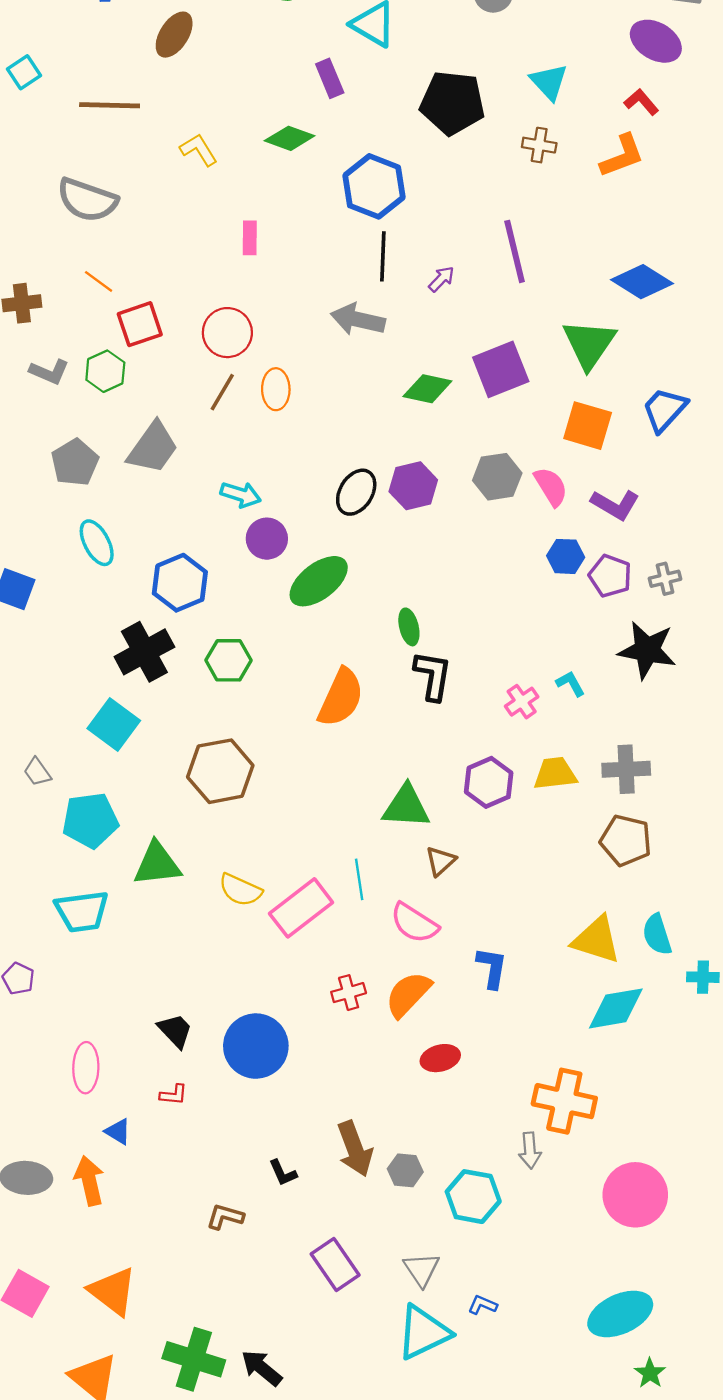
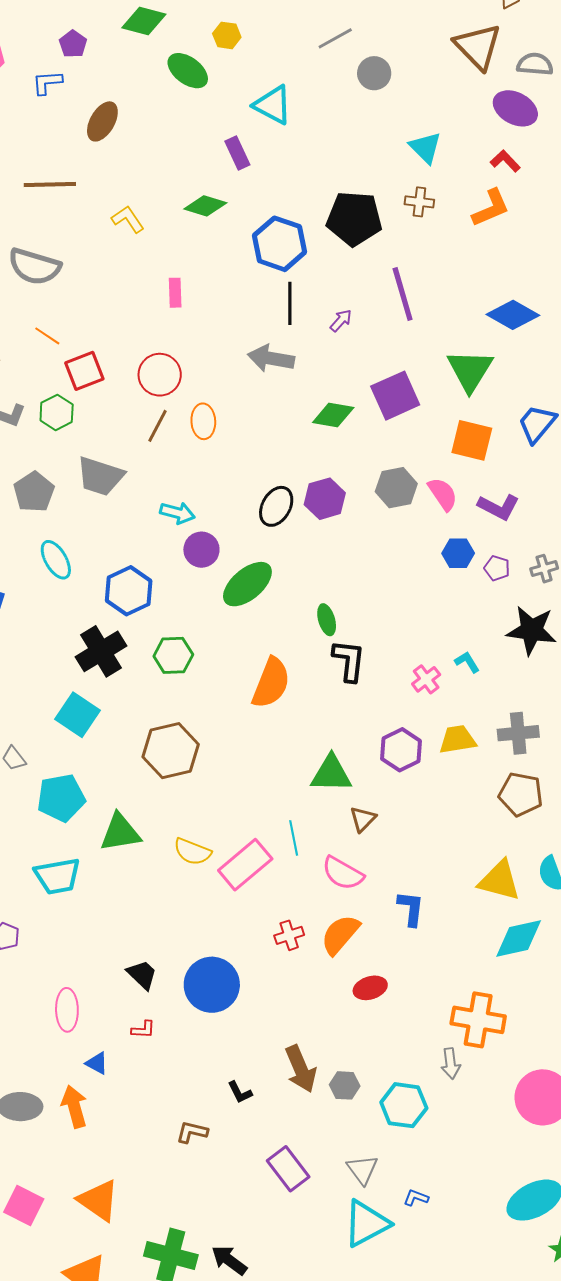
black pentagon: (452, 103) -> (354, 219), moved
gray trapezoid: (153, 448) -> (100, 476), turned 75
purple pentagon: (610, 576) -> (497, 568), size x0.7

